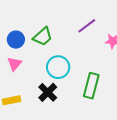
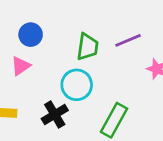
green trapezoid: (43, 37) -> (88, 47), moved, turned -55

